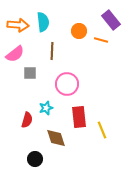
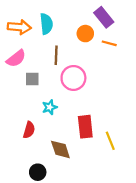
purple rectangle: (111, 20) -> (104, 17), moved
pink circle: (67, 84) -> (73, 78), moved
cyan star: (46, 108) -> (50, 107), moved

